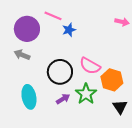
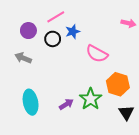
pink line: (53, 16) -> (56, 17), turned -54
purple circle: (27, 29) -> (28, 31), size x0.6
pink semicircle: (90, 66) -> (97, 54), moved
black circle: (60, 72) -> (53, 39), moved, size x0.6

